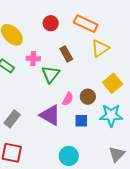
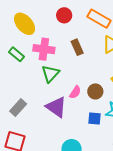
pink cross: (33, 58) -> (44, 49), size x1.5
green triangle: (50, 74) -> (50, 74), moved
blue square: (81, 121) -> (95, 118), moved

